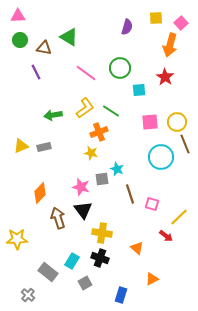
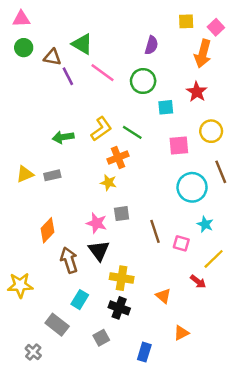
purple semicircle: (127, 27) -> (151, 45), moved
purple line: (36, 72) -> (68, 76), moved
pink line: (86, 73) -> (102, 73), moved
yellow circle: (177, 122) -> (211, 131), moved
cyan star: (117, 169) -> (205, 224), moved
cyan rectangle: (72, 261) -> (80, 300), moved

